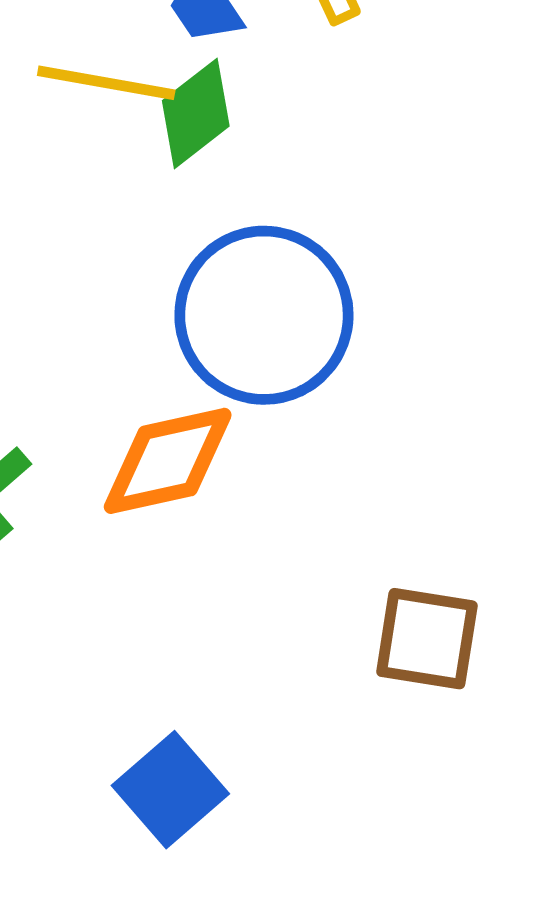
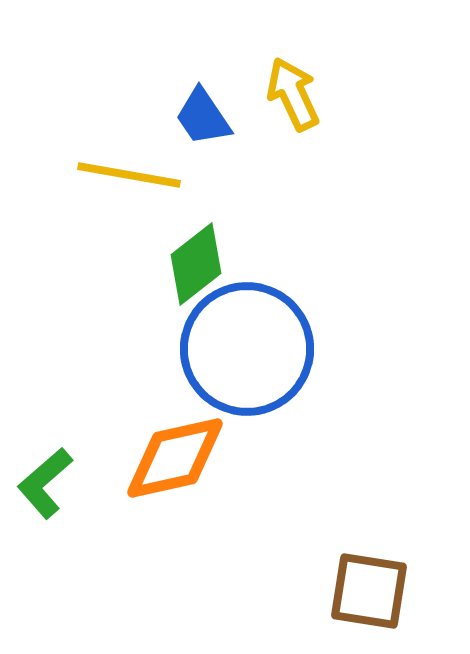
green diamond: (196, 113) -> (196, 264), moved

